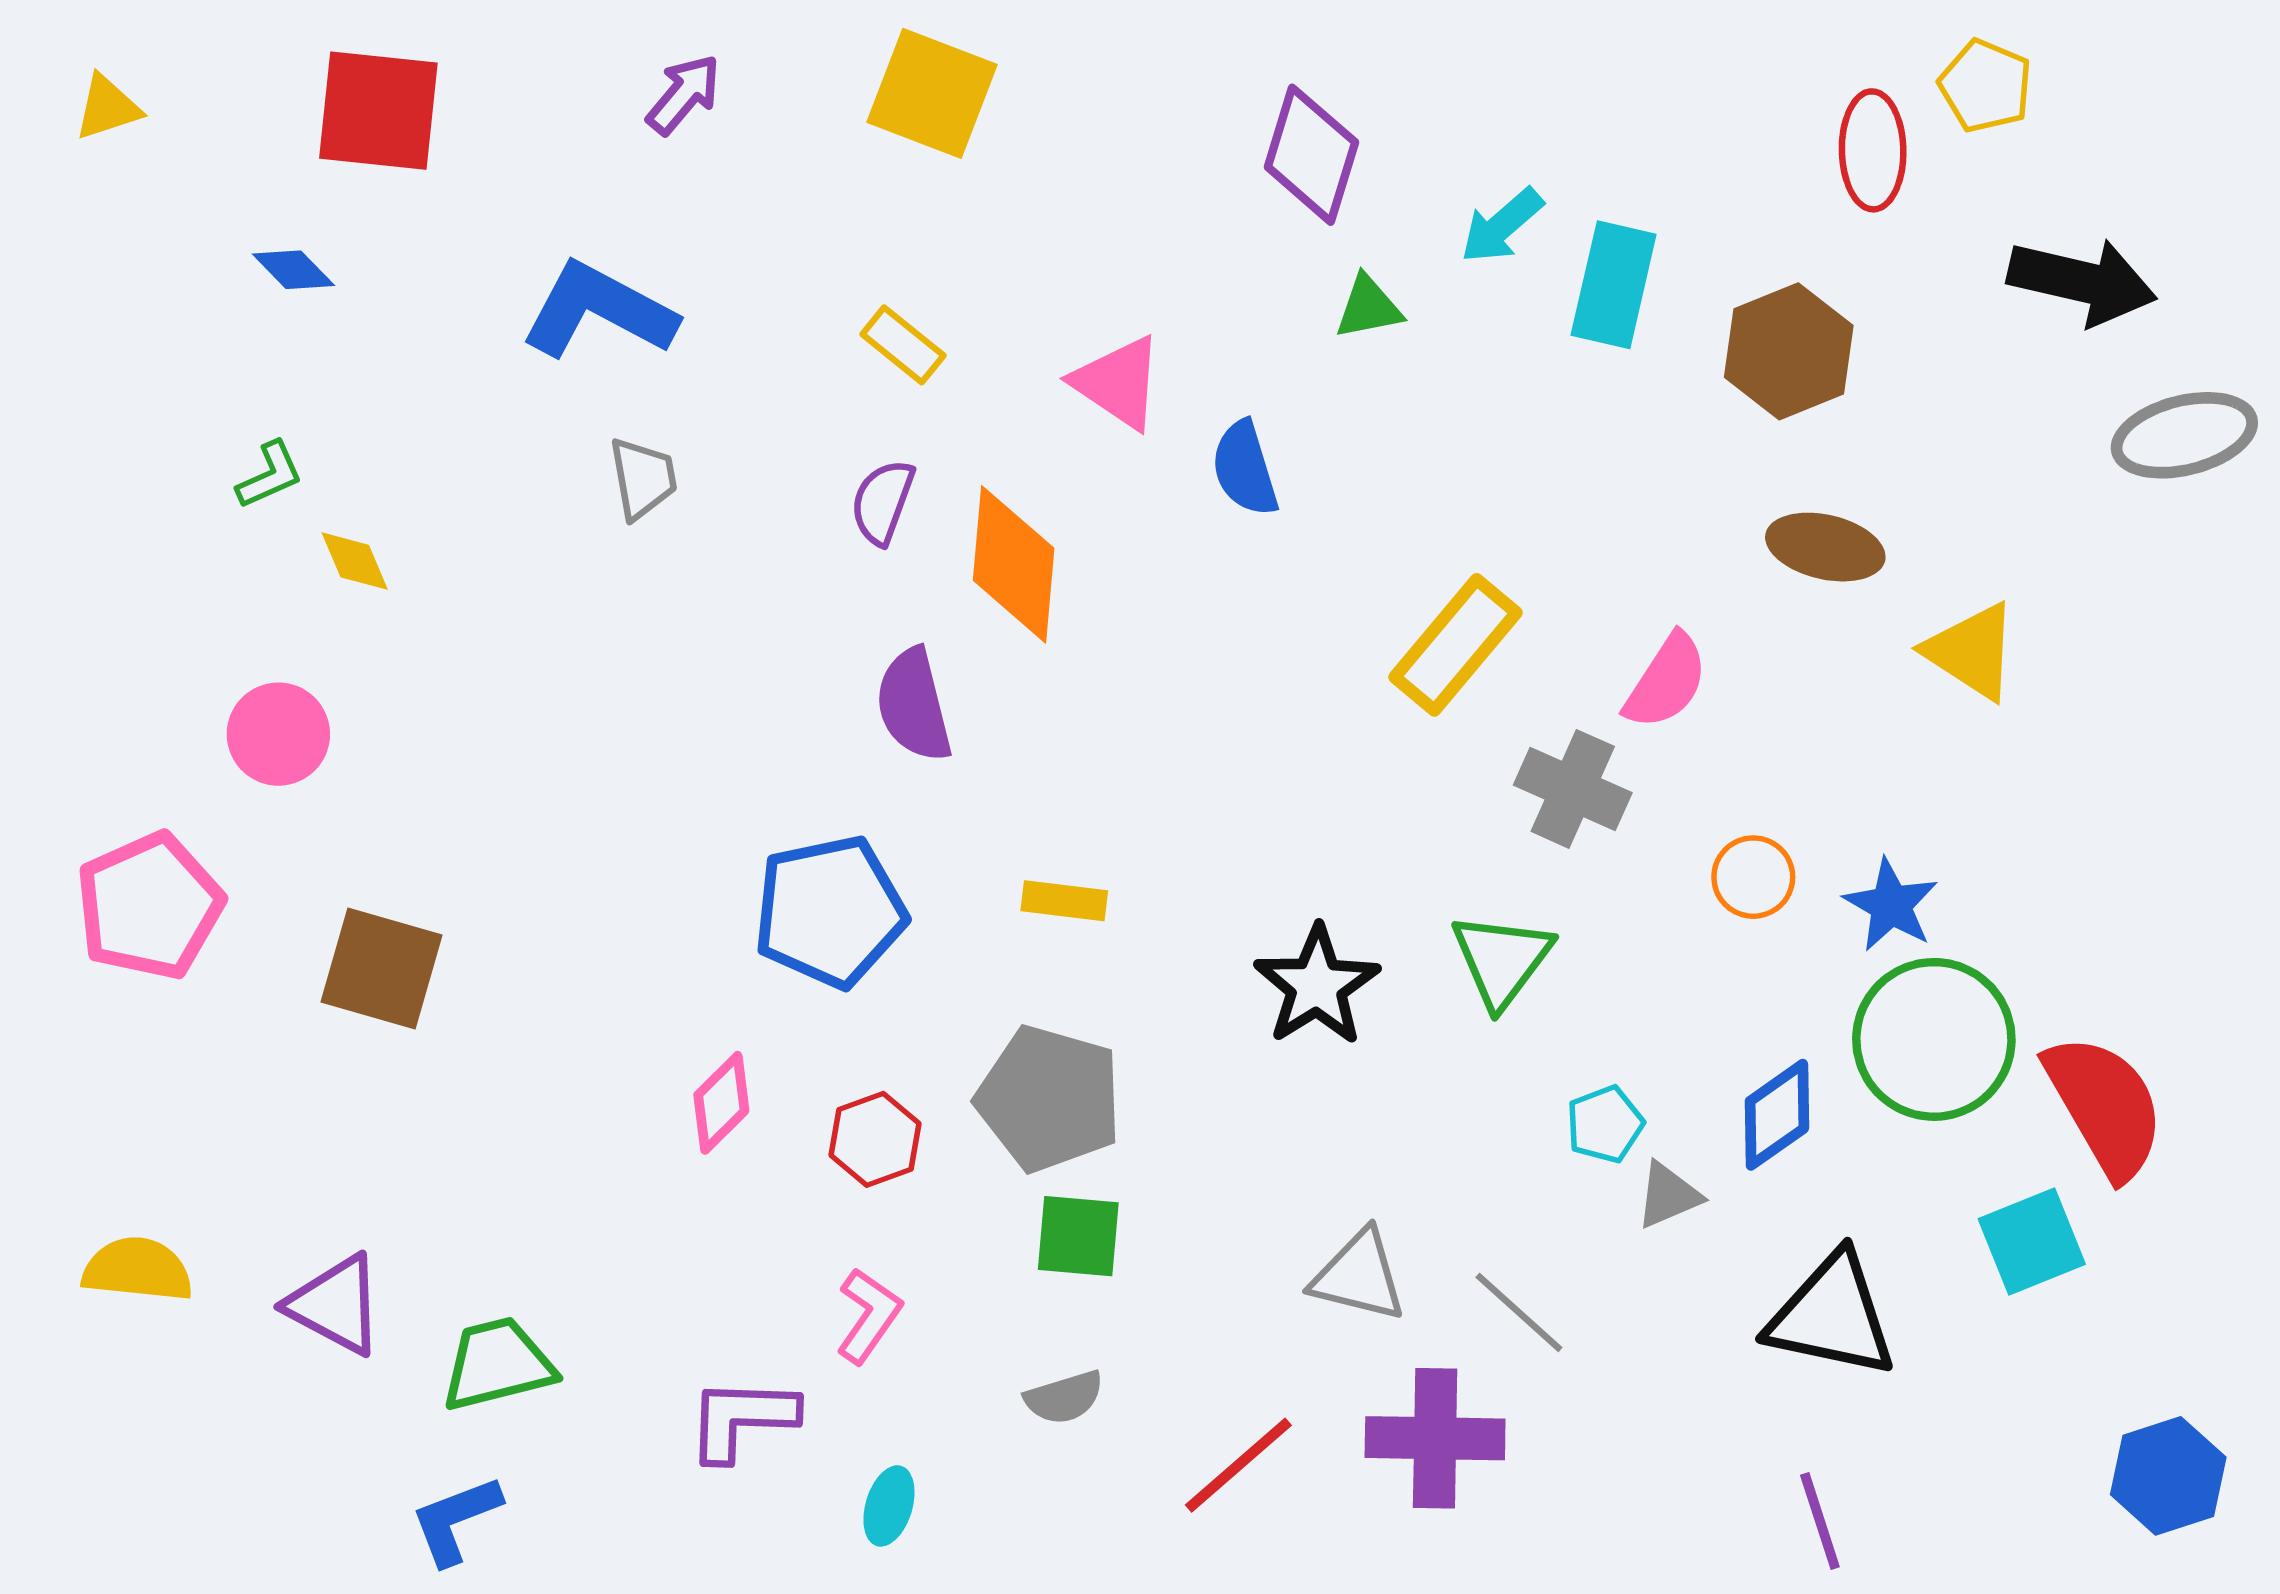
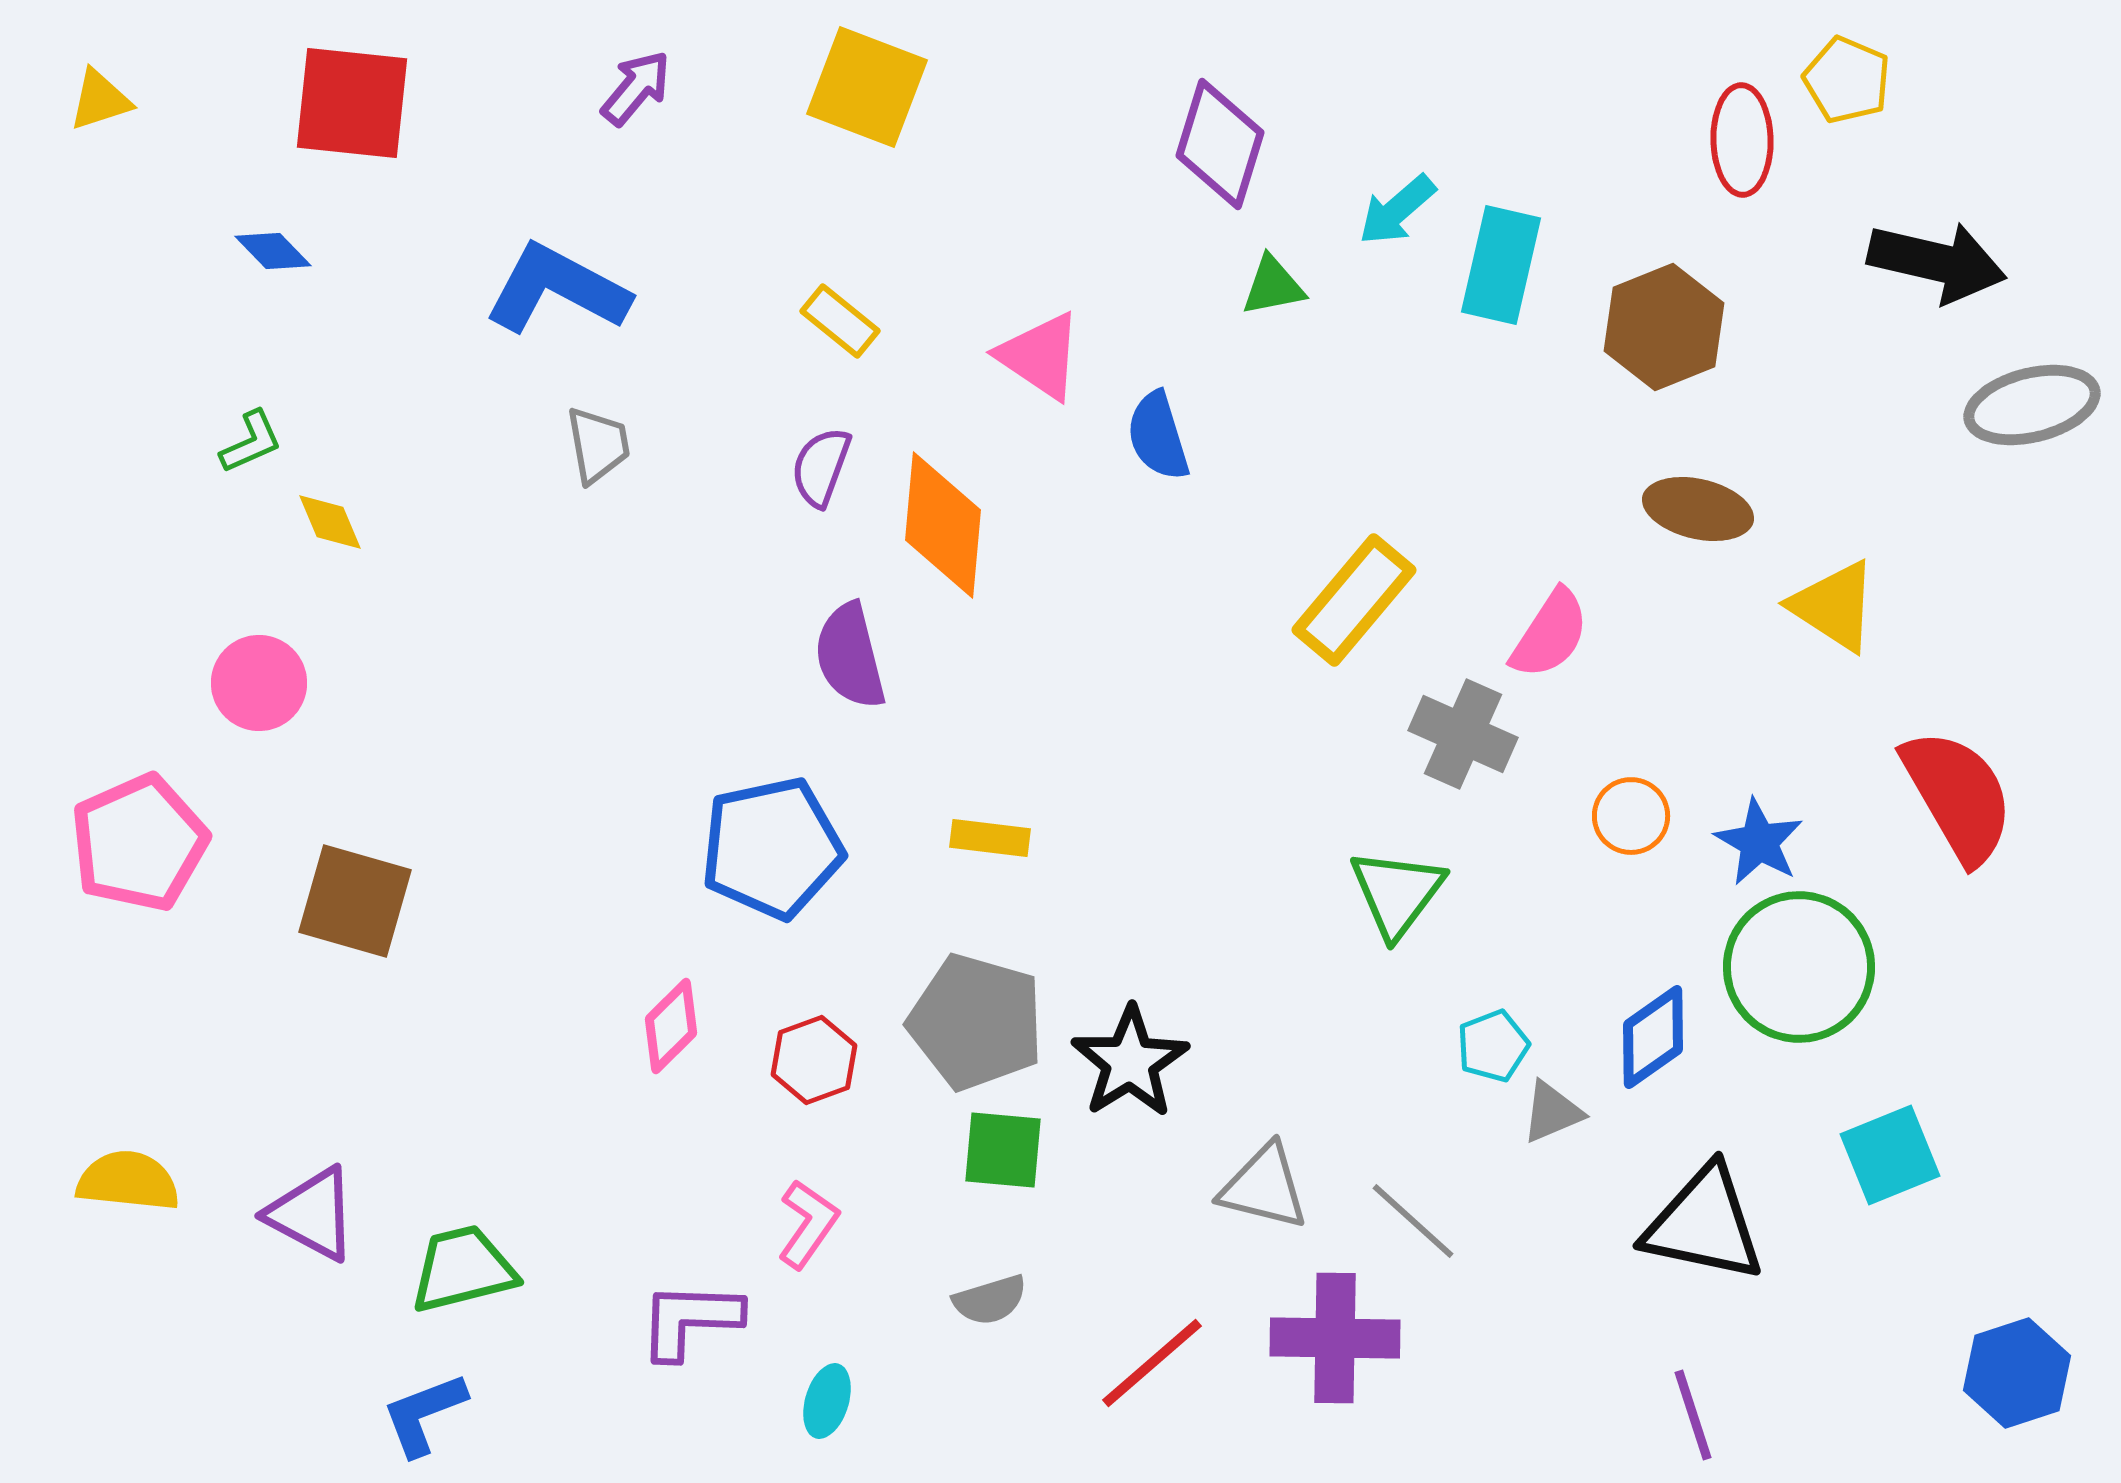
black star: (1317, 986) -> (1130, 1062), moved
red semicircle: (2105, 1106) -> (1958, 796), moved

